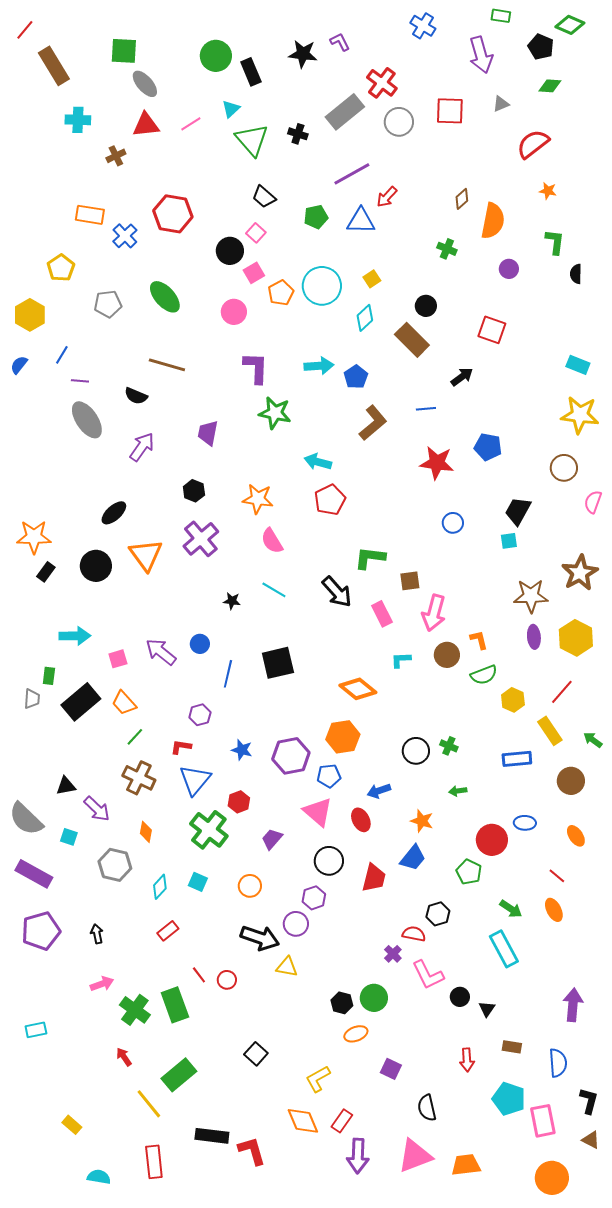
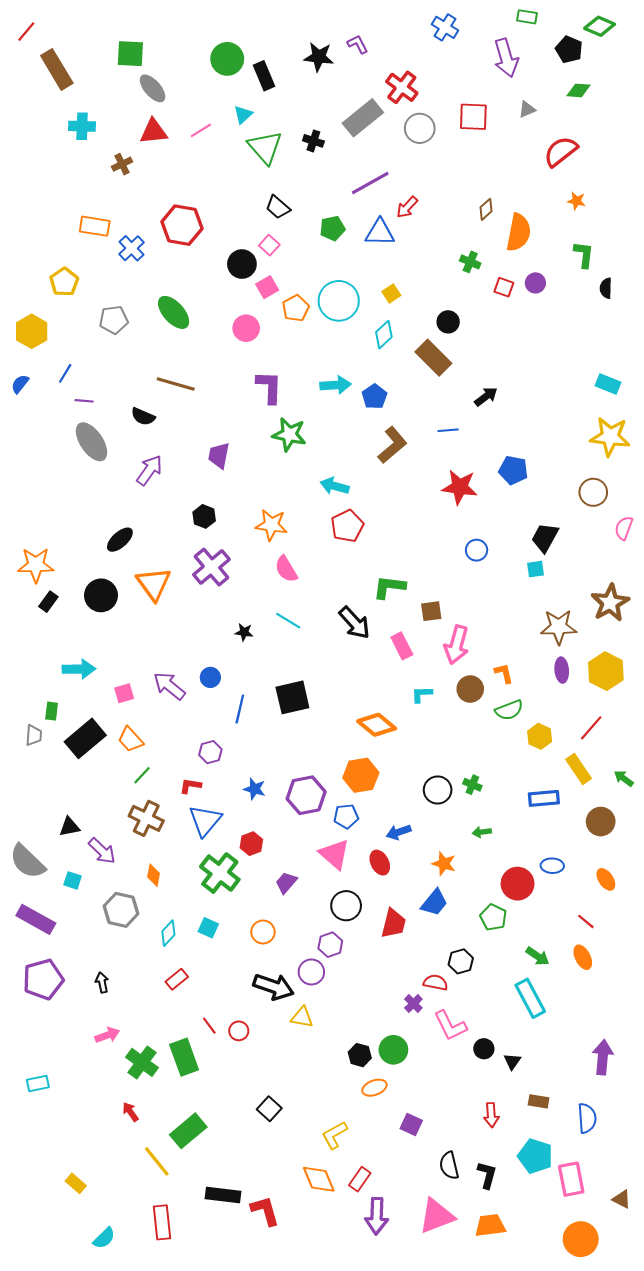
red square: (492, 330) -> (504, 287), moved, size x0.7
black L-shape: (589, 1101) -> (487, 1175), moved
cyan semicircle: (99, 1177) -> (104, 1238), turned 125

